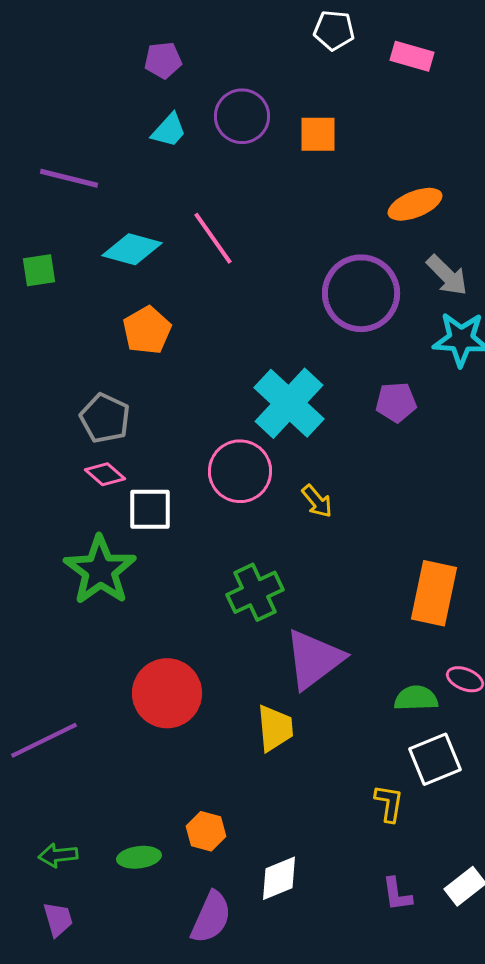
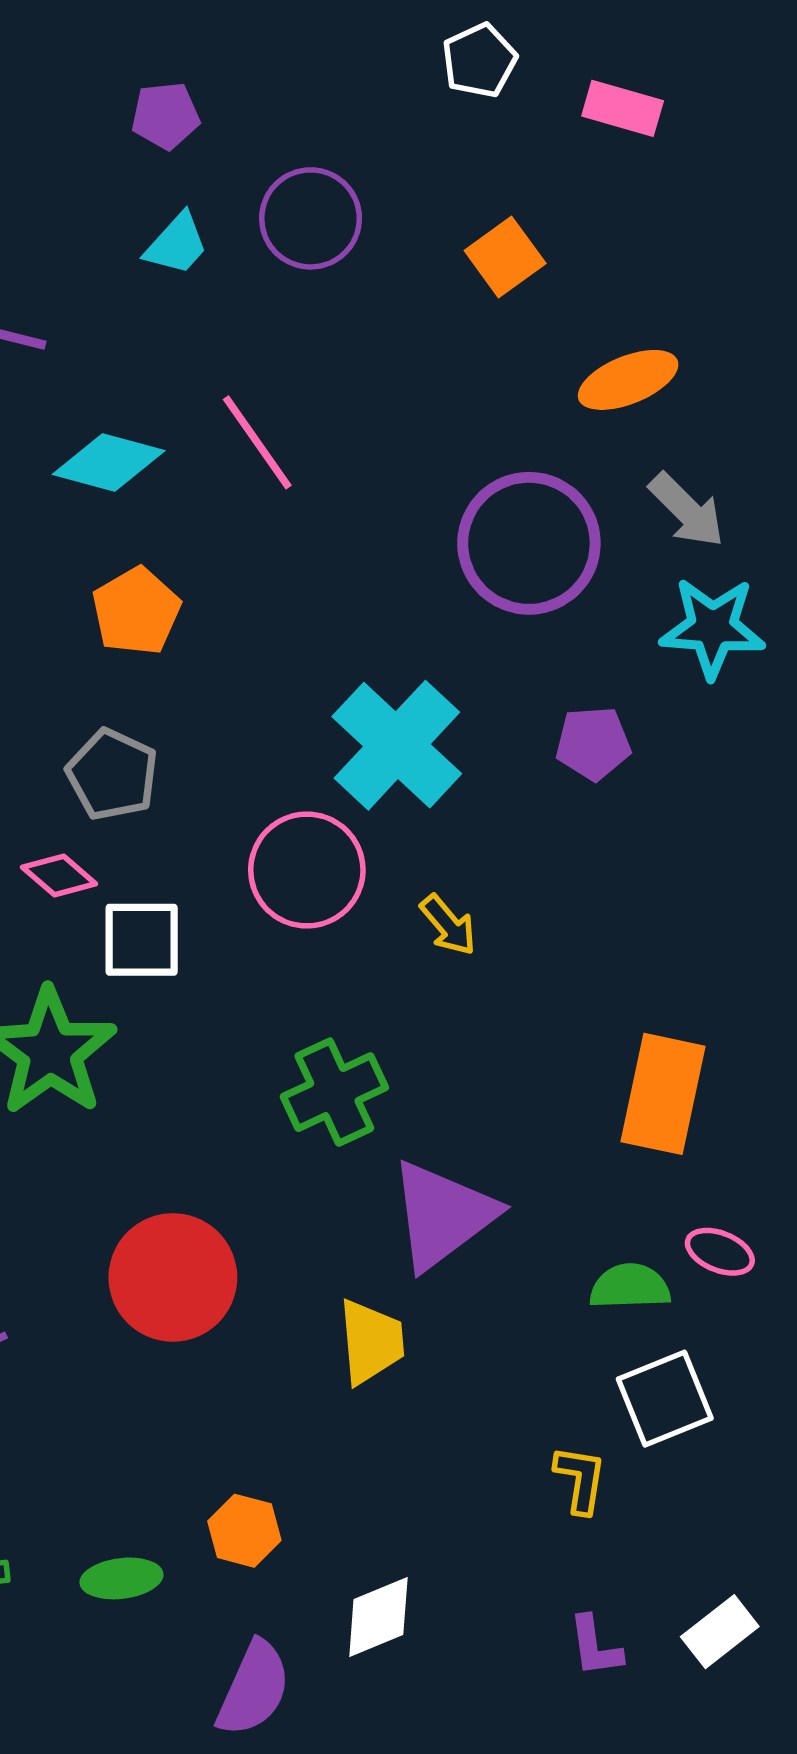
white pentagon: (334, 30) -> (479, 61), turned -30
orange square: (318, 134) -> (505, 257), moved, turned -36
gray pentagon: (105, 418) -> (112, 775), moved

